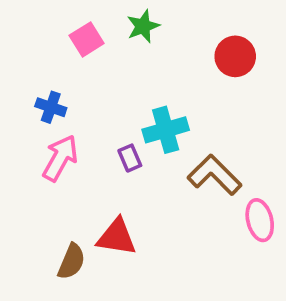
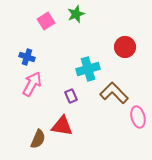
red circle: (235, 56) -> (125, 47), moved
purple rectangle: (130, 158) -> (71, 96), moved

